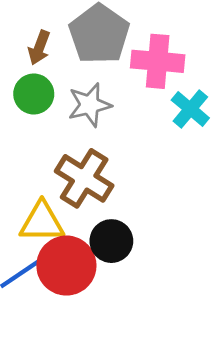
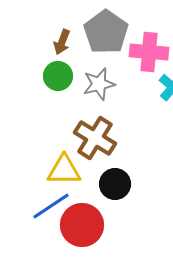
red circle: (66, 266) -> (82, 225), moved

